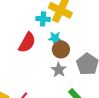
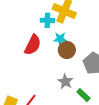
gray star: (59, 70) -> (65, 82), moved

